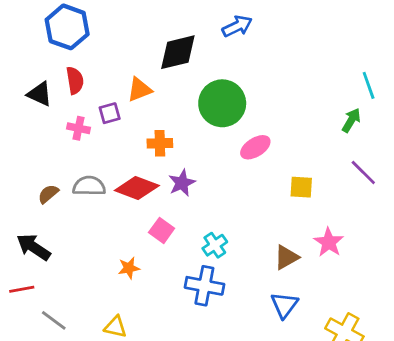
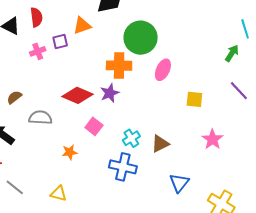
pink cross: (79, 128) -> (38, 51), turned -35
orange cross: (160, 143) -> (119, 66), moved, size x1.4
pink ellipse: (255, 147) -> (163, 70), turned -35
gray semicircle: (89, 186) -> (40, 118), moved
brown triangle: (286, 257) -> (160, 144), moved

